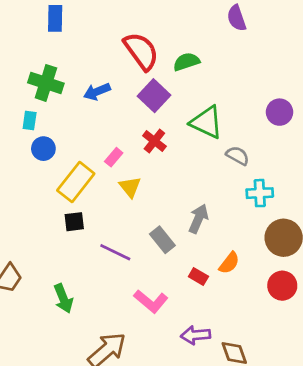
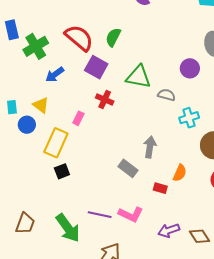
green semicircle: (186, 62) -> (113, 37), turned -30
green cross: (46, 83) -> (36, 46), moved, turned -35
purple circle: (279, 112) -> (190, 68), moved
yellow triangle: (130, 187) -> (41, 105), moved
purple line: (115, 252) -> (100, 215), moved
green arrow: (63, 298) -> (68, 228), size x1.4

